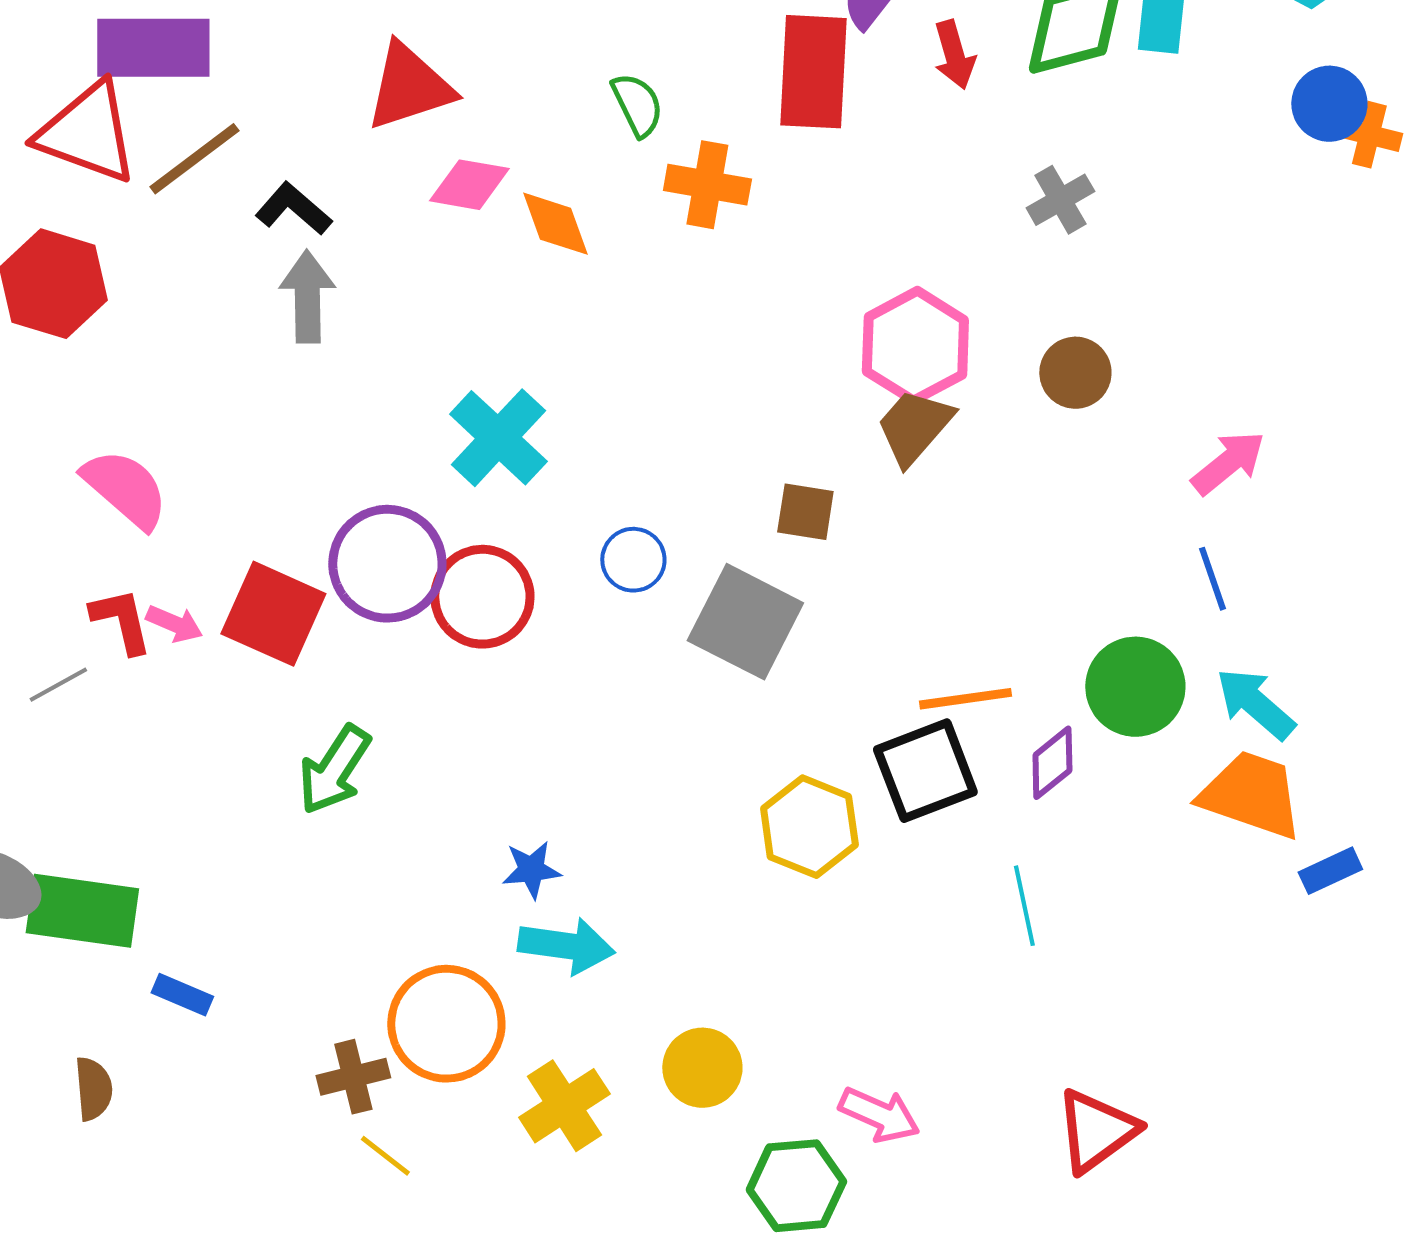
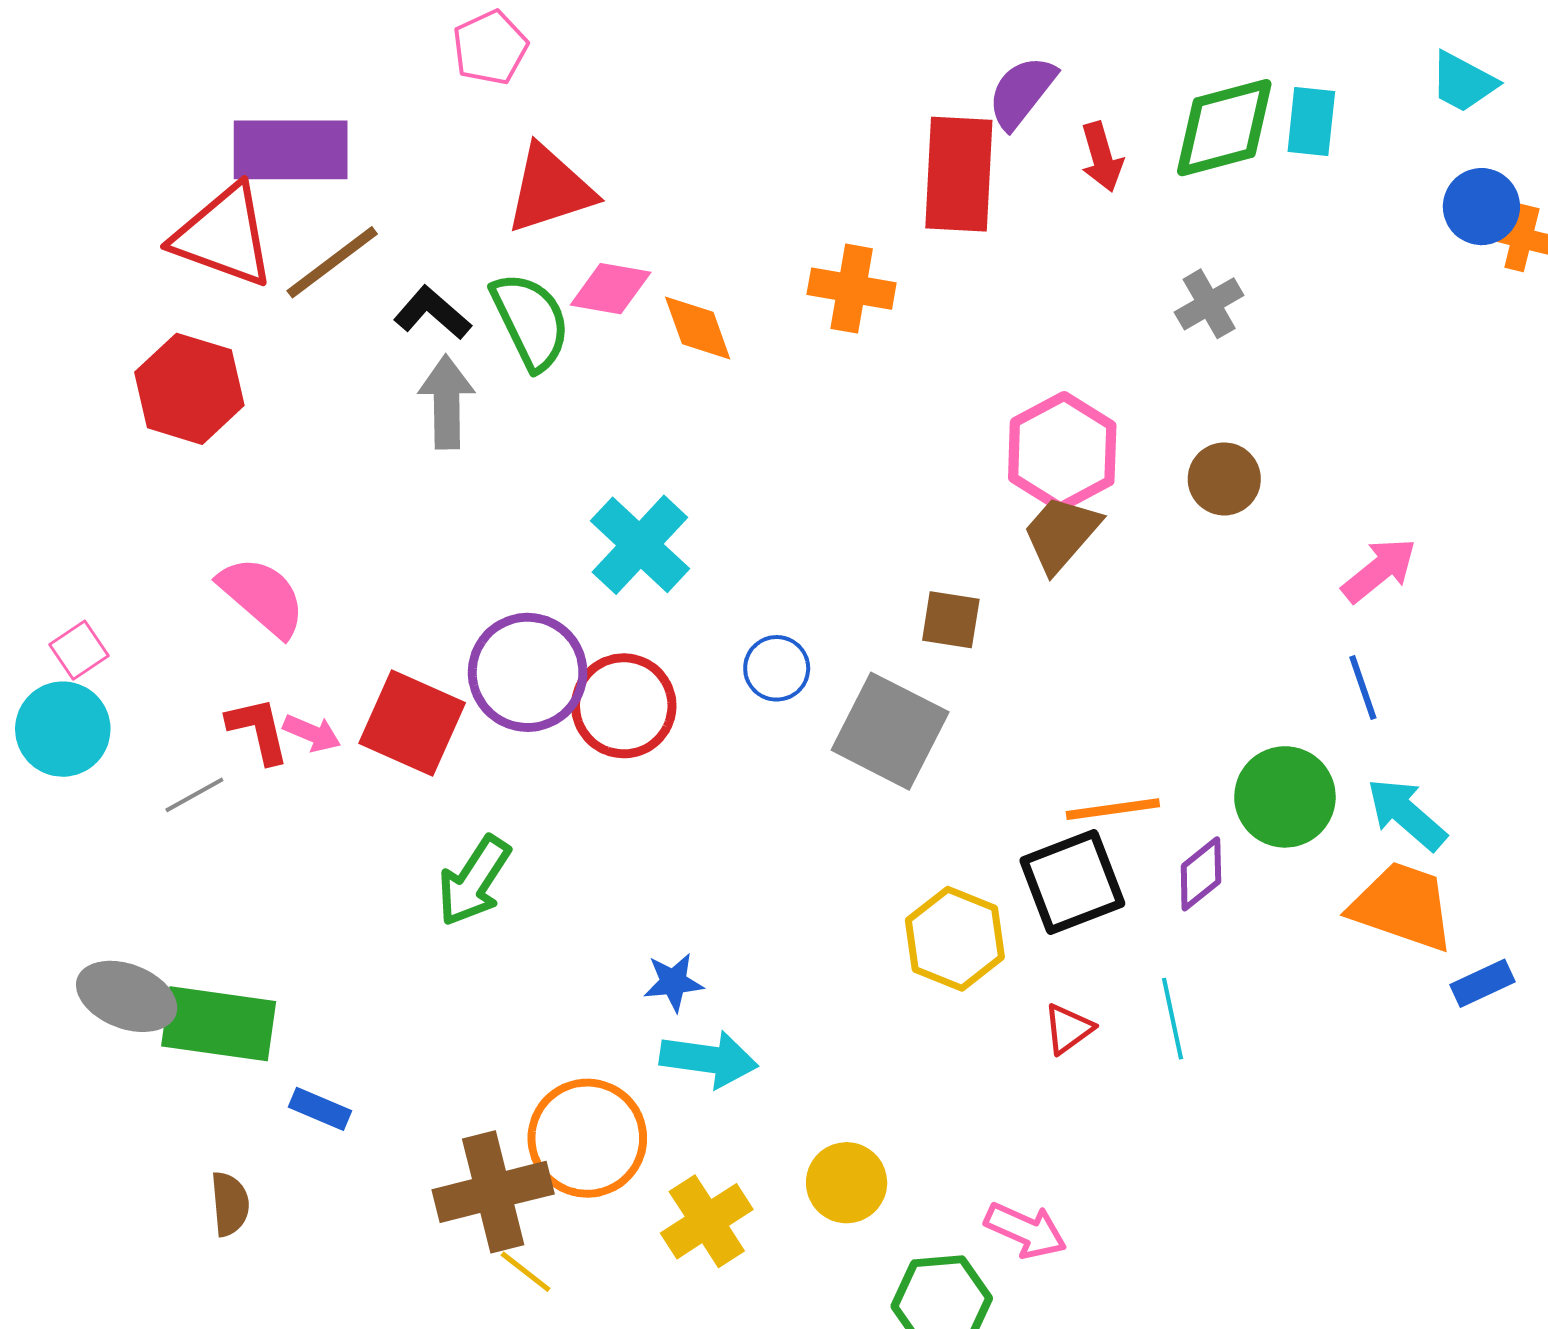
green semicircle: (637, 105) -> (531, 321), moved, size x1.5
brown cross: (353, 1077) -> (493, 1192), size x1.6
red triangle: (1096, 1131) -> (1068, 1029), moved, size x0.6

